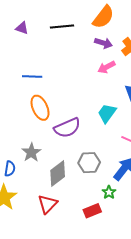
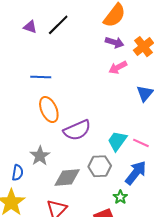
black line: (62, 26) -> (58, 25), moved, turned -40
cyan trapezoid: (107, 113) -> (117, 141), moved
gray diamond: (58, 173) -> (67, 178), turned 32

